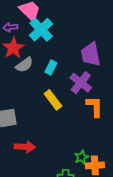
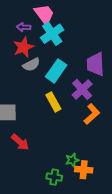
cyan rectangle: (51, 68) -> (56, 71), size x1.6
orange L-shape: (95, 107) -> (92, 114), turned 40
red arrow: (25, 147) -> (20, 142), turned 30

